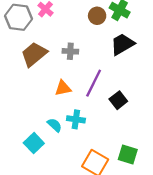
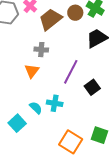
gray cross: (70, 51) -> (41, 50), moved
brown trapezoid: (34, 54) -> (50, 19), moved
orange triangle: (63, 88) -> (32, 71), moved, turned -42

